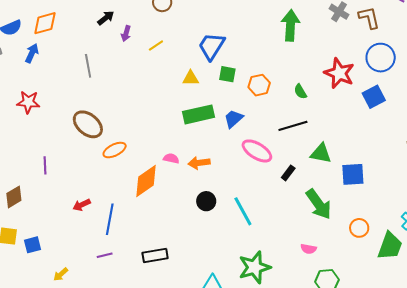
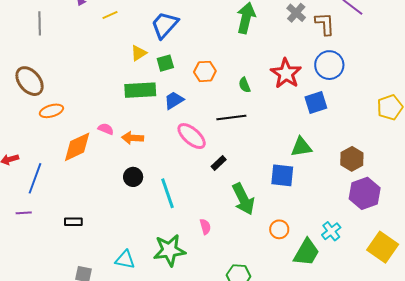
green square: (227, 74) -> (165, 63), moved, turned -36
yellow triangle: (191, 78) -> (139, 53), turned -42
green triangle: (321, 153) -> (301, 147), moved, turned -30
pink semicircle: (309, 249) -> (205, 227), moved, turned -126
black rectangle: (155, 256) -> (73, 222), size x0.7

